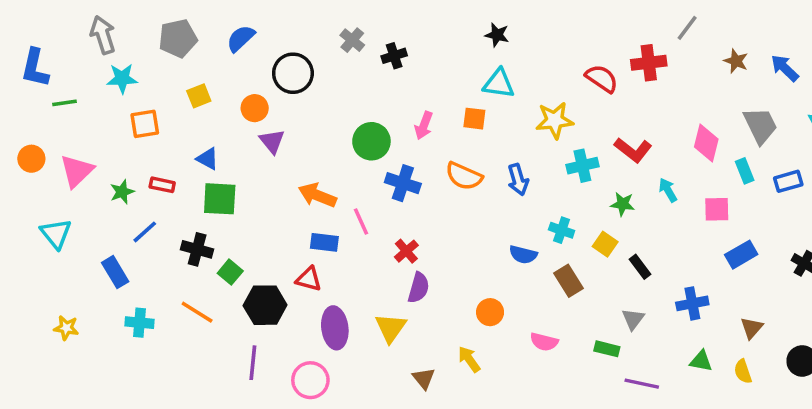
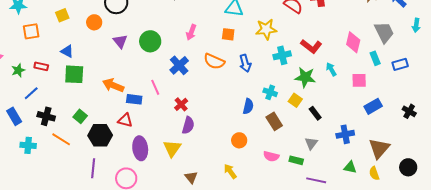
orange square: (474, 119) -> (228, 34), moved
purple triangle: (272, 141) -> (120, 41), moved
green circle: (371, 141) -> (150, 41), moved
blue cross: (403, 183) -> (179, 65), turned 30
orange arrow: (317, 195) -> (113, 85), moved
green star: (623, 204) -> (305, 77), size x1.5
black cross: (197, 249) -> (46, 116), moved
blue semicircle: (523, 255) -> (248, 106), turned -91
orange circle: (490, 312) -> (239, 140), moved
brown triangle: (752, 328) -> (379, 148), size x1.6
pink semicircle: (544, 342) -> (271, 156), moved
yellow arrow: (469, 359) -> (230, 171), moved

